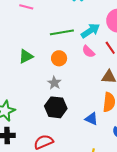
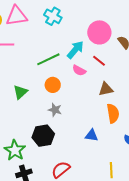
black hexagon: (56, 107) -> (43, 136), moved
blue triangle: (91, 119) -> (92, 135), moved

